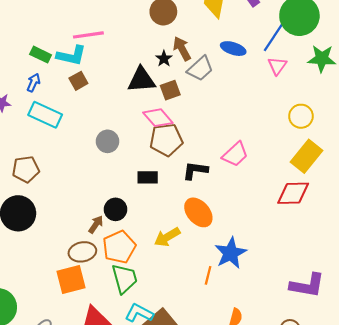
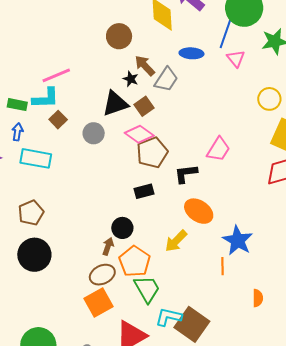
gray circle: (107, 141) -> (94, 133), moved

